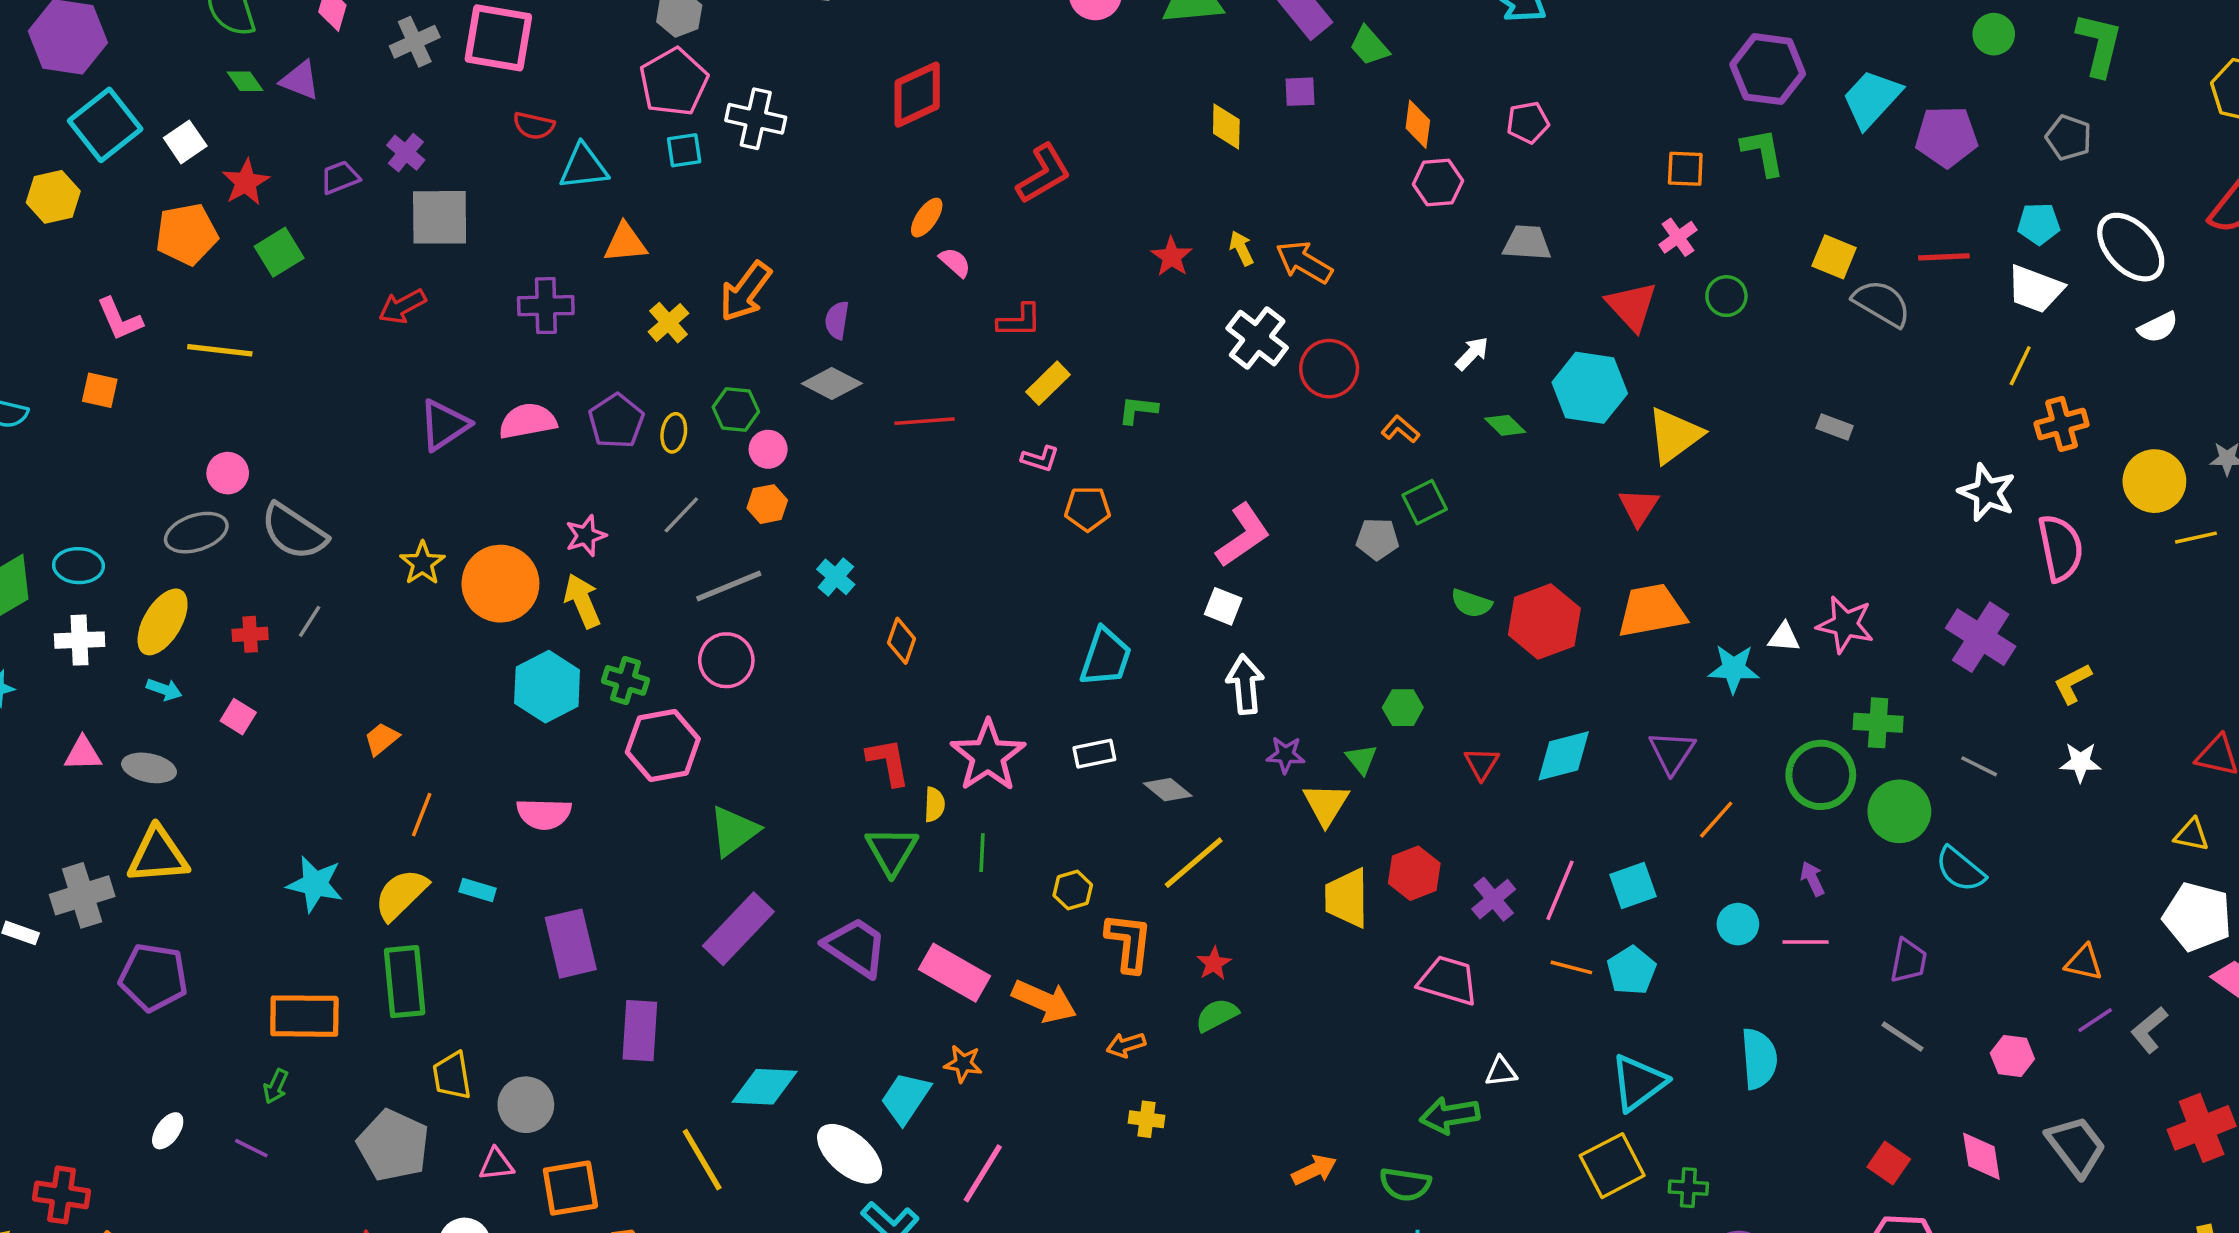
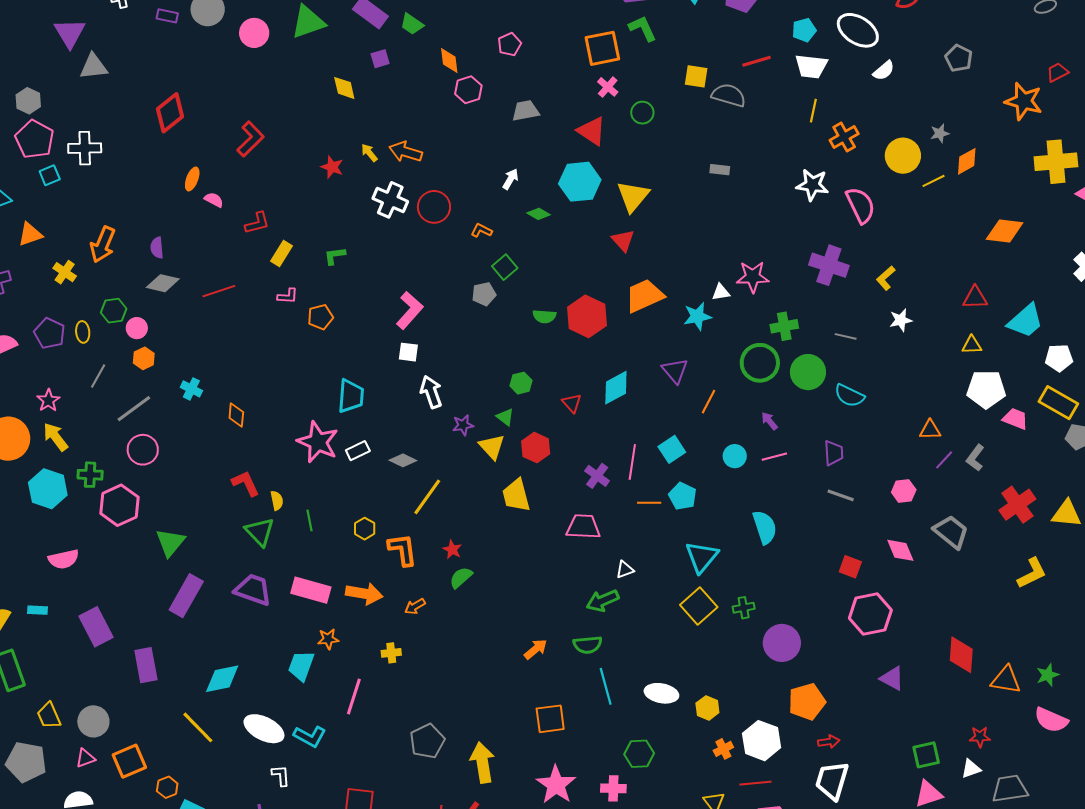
orange square: (1685, 169) -> (602, 48), size x1.6
pink star: (988, 756) -> (318, 442), moved
red hexagon: (1414, 873) -> (536, 448), moved
yellow cross: (1146, 1119) -> (391, 653), moved
white ellipse: (850, 1154) -> (264, 729), moved

